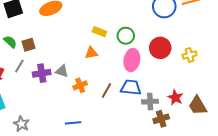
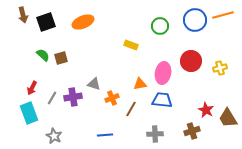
green circle: (126, 36) -> (160, 26), moved
orange triangle: (91, 53) -> (140, 84), moved
gray line: (19, 66) -> (52, 98), moved
purple cross: (42, 73) -> (73, 97), moved
brown line: (106, 90) -> (131, 109), moved
gray cross: (150, 102) -> (155, 134), moved

